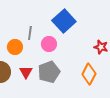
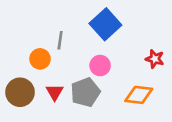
pink circle: (49, 44) -> (100, 66), moved
orange diamond: (89, 74) -> (139, 95), turned 70

